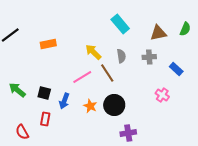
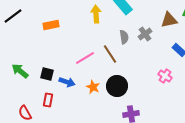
brown triangle: (158, 33) -> (169, 20), moved
yellow arrow: (93, 52) -> (96, 14), moved, turned 42
gray cross: (149, 57) -> (145, 34), moved, turned -32
blue arrow: (64, 101) -> (67, 82), turned -91

